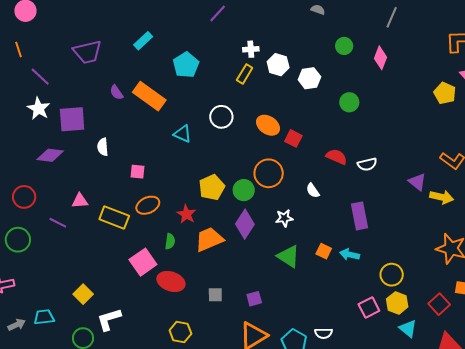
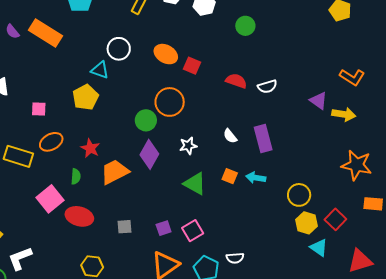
cyan triangle: (182, 134) -> (100, 70), moved
yellow pentagon: (212, 187) -> (85, 97), moved
white semicircle: (313, 191) -> (230, 136), moved
red square: (439, 304) -> (335, 219), moved
pink square: (369, 308) -> (193, 231), moved

